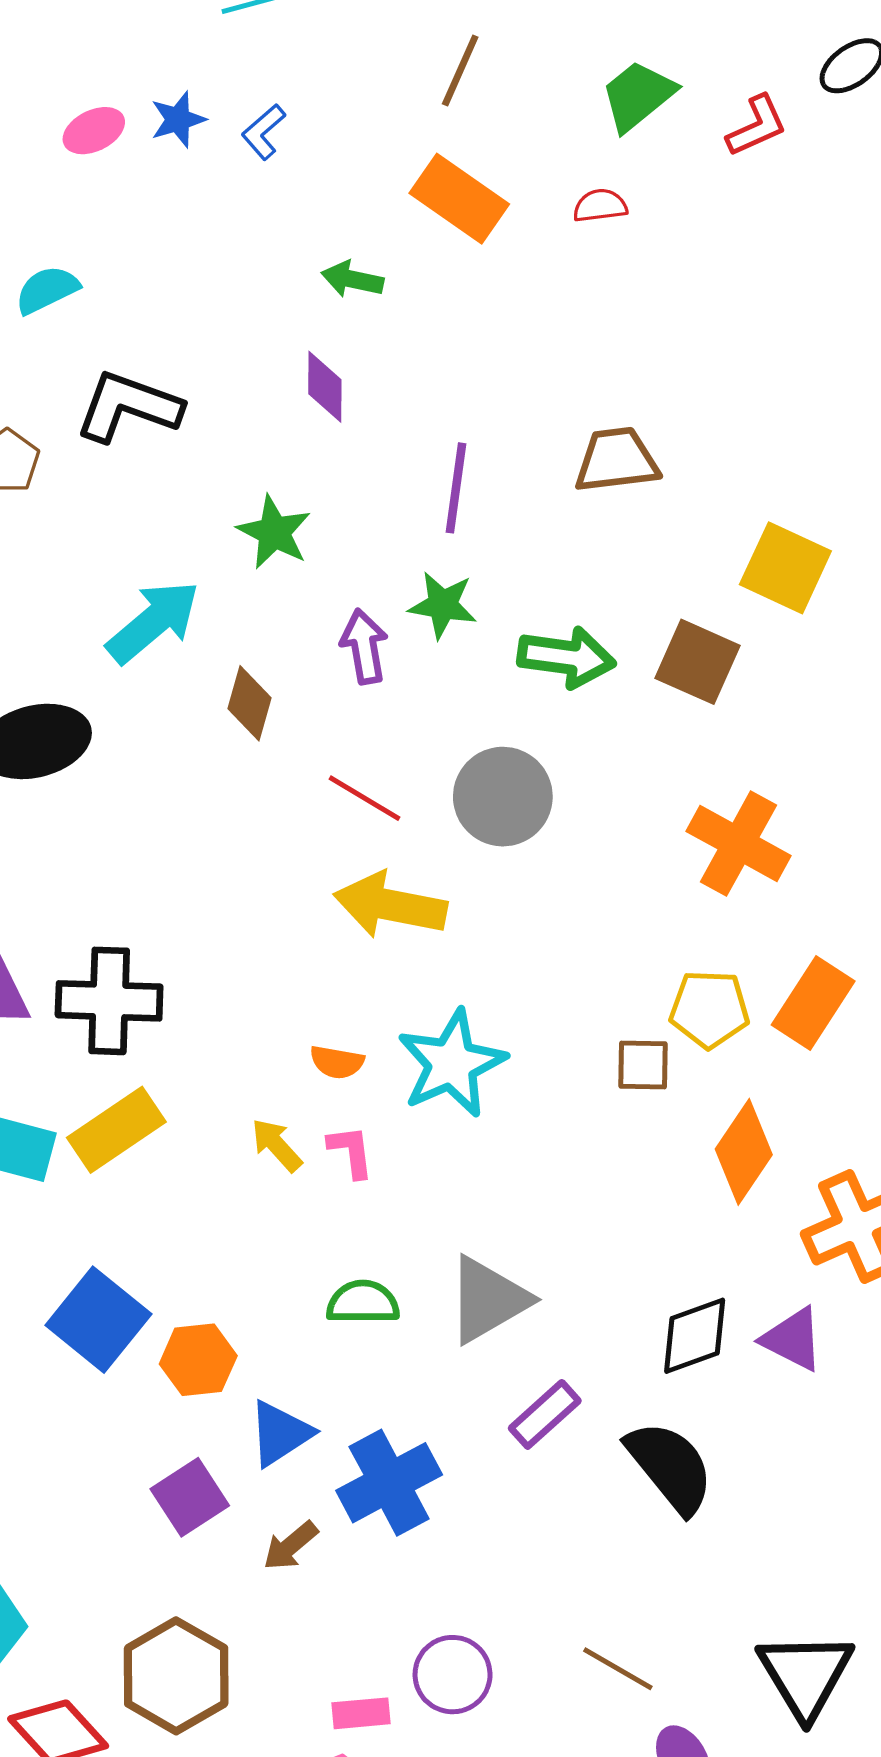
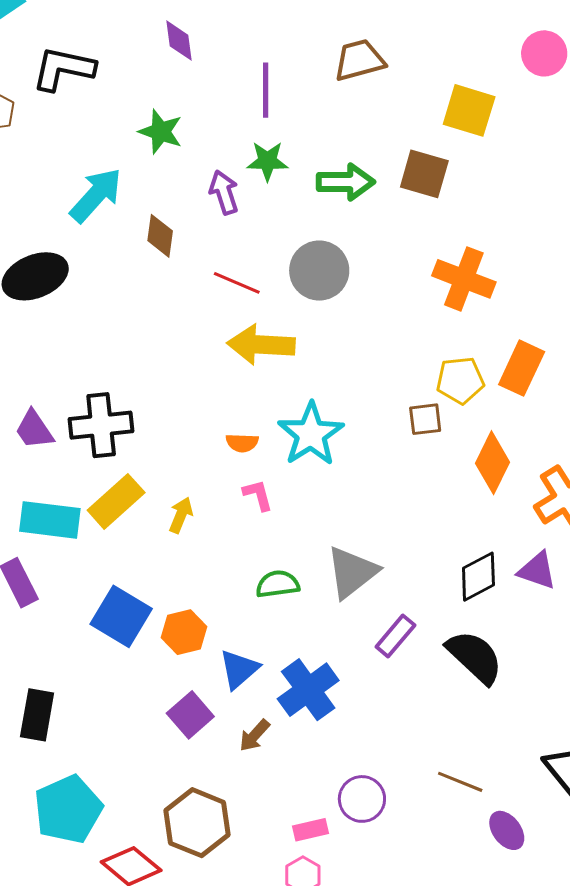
yellow arrow: (277, 1145) -> (181, 515), moved, turned 72

